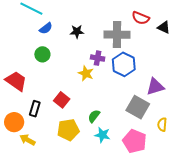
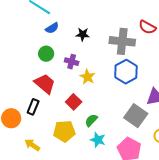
purple cross: (98, 58) -> (72, 62), moved
red trapezoid: (16, 81) -> (45, 84), moved
red square: (62, 100) -> (74, 102), moved
yellow arrow: (28, 140) -> (32, 145), moved

